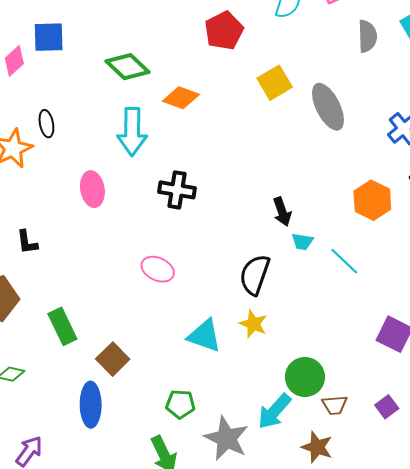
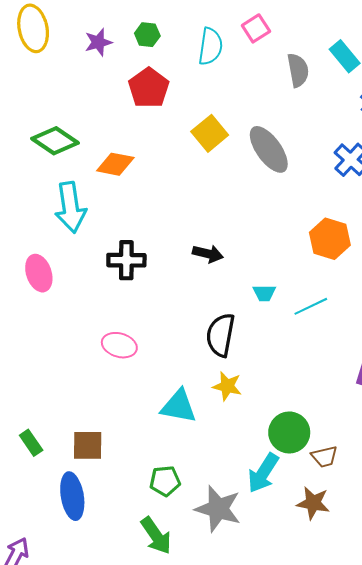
black arrow: (282, 212) -> (208, 254), moved, turned -48
cyan line: (344, 261) -> (311, 306), turned -60
green rectangle: (62, 326) -> (31, 443), moved, size x0.7
brown square: (113, 359) -> (88, 445), turned -36

